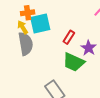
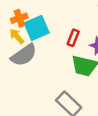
gray semicircle: (26, 44) -> (24, 55), turned 75

